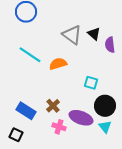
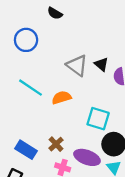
cyan square: (91, 83) -> (98, 119), size x1.5

